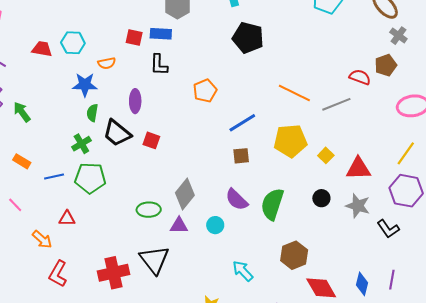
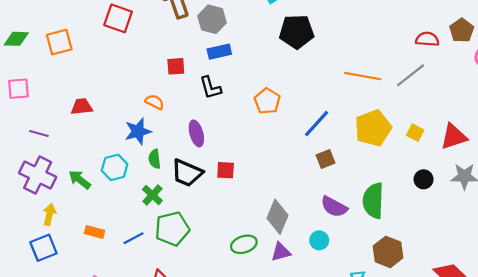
blue rectangle: (161, 34) -> (219, 52), moved
cyan hexagon: (73, 43) -> (115, 167), moved
orange semicircle: (107, 63) -> (155, 102), turned -126
brown pentagon: (386, 65) -> (462, 30), moved
brown hexagon: (294, 255) -> (388, 252), moved

